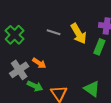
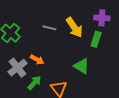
green arrow: (35, 86) -> (34, 83), turned -70
green triangle: (92, 89) -> (82, 66), moved

